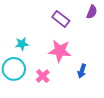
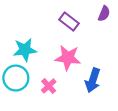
cyan star: (22, 44) -> (25, 50), size x1.5
blue arrow: (82, 71) -> (93, 80), size x1.5

